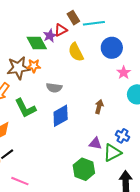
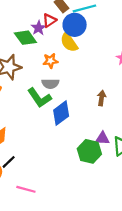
blue circle: (112, 48) -> (75, 25), moved
orange star: (34, 66) -> (50, 61), moved
green L-shape: (25, 108) -> (39, 98), moved
green hexagon: (84, 169) -> (89, 151), moved

